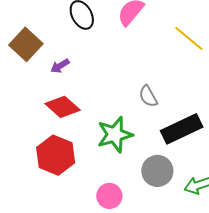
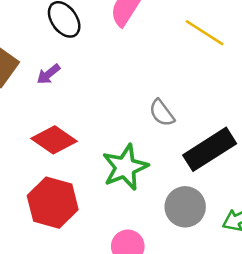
purple arrow: (60, 66) -> (48, 74), moved

